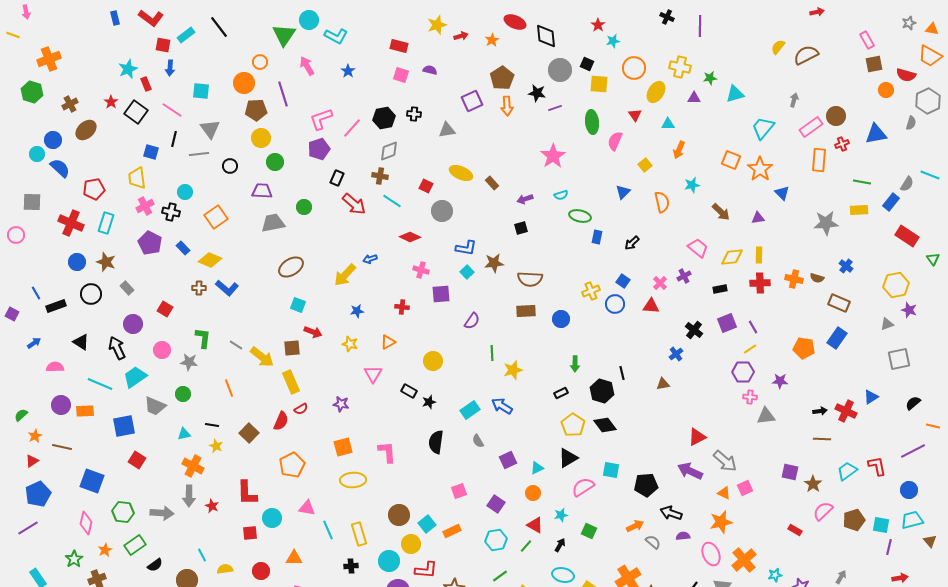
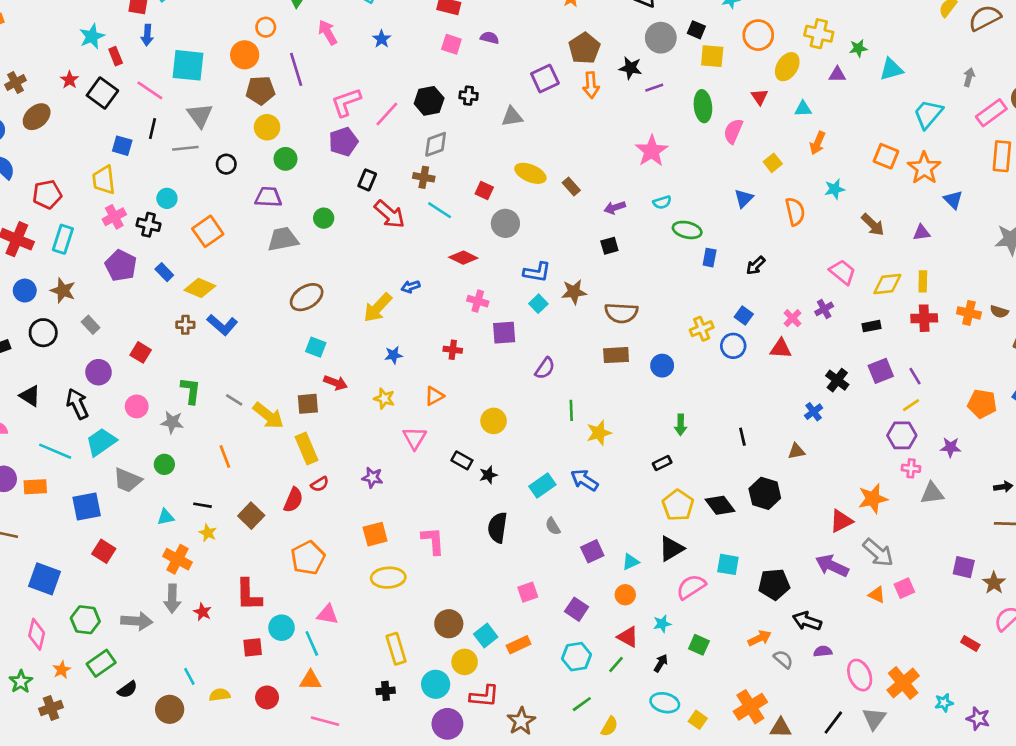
cyan square: (201, 91) -> (188, 65), size x1.5
black hexagon: (602, 391) -> (765, 493), moved
orange star: (721, 522) -> (873, 499), moved
cyan line: (328, 530) -> (312, 643), moved

